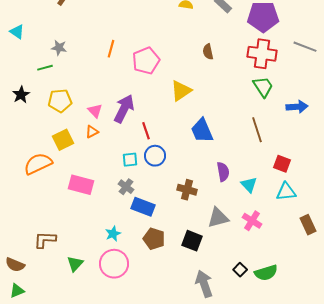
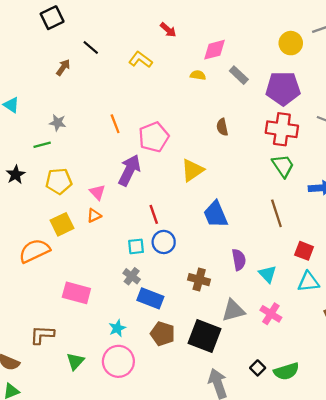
orange line: (111, 49) -> (115, 124), turned -36
purple arrow: (124, 109) -> (129, 170), moved
pink rectangle: (81, 185) -> (76, 293), moved
black square: (192, 241) -> (205, 336), size x1.4

